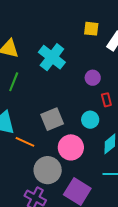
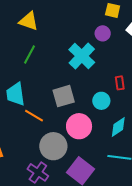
cyan cross: (52, 57) -> (82, 56), moved
purple circle: (93, 78) -> (103, 33), moved

